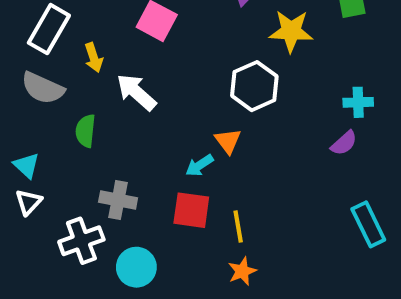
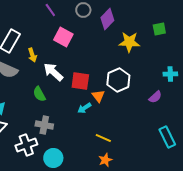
white hexagon: (254, 86) -> (118, 80), moved
cyan cross: (358, 102) -> (170, 74), moved
green semicircle: (85, 131) -> (39, 94), moved, turned -35
red square: (191, 210) -> (80, 81), moved
yellow line: (238, 226) -> (103, 138), turned -56

